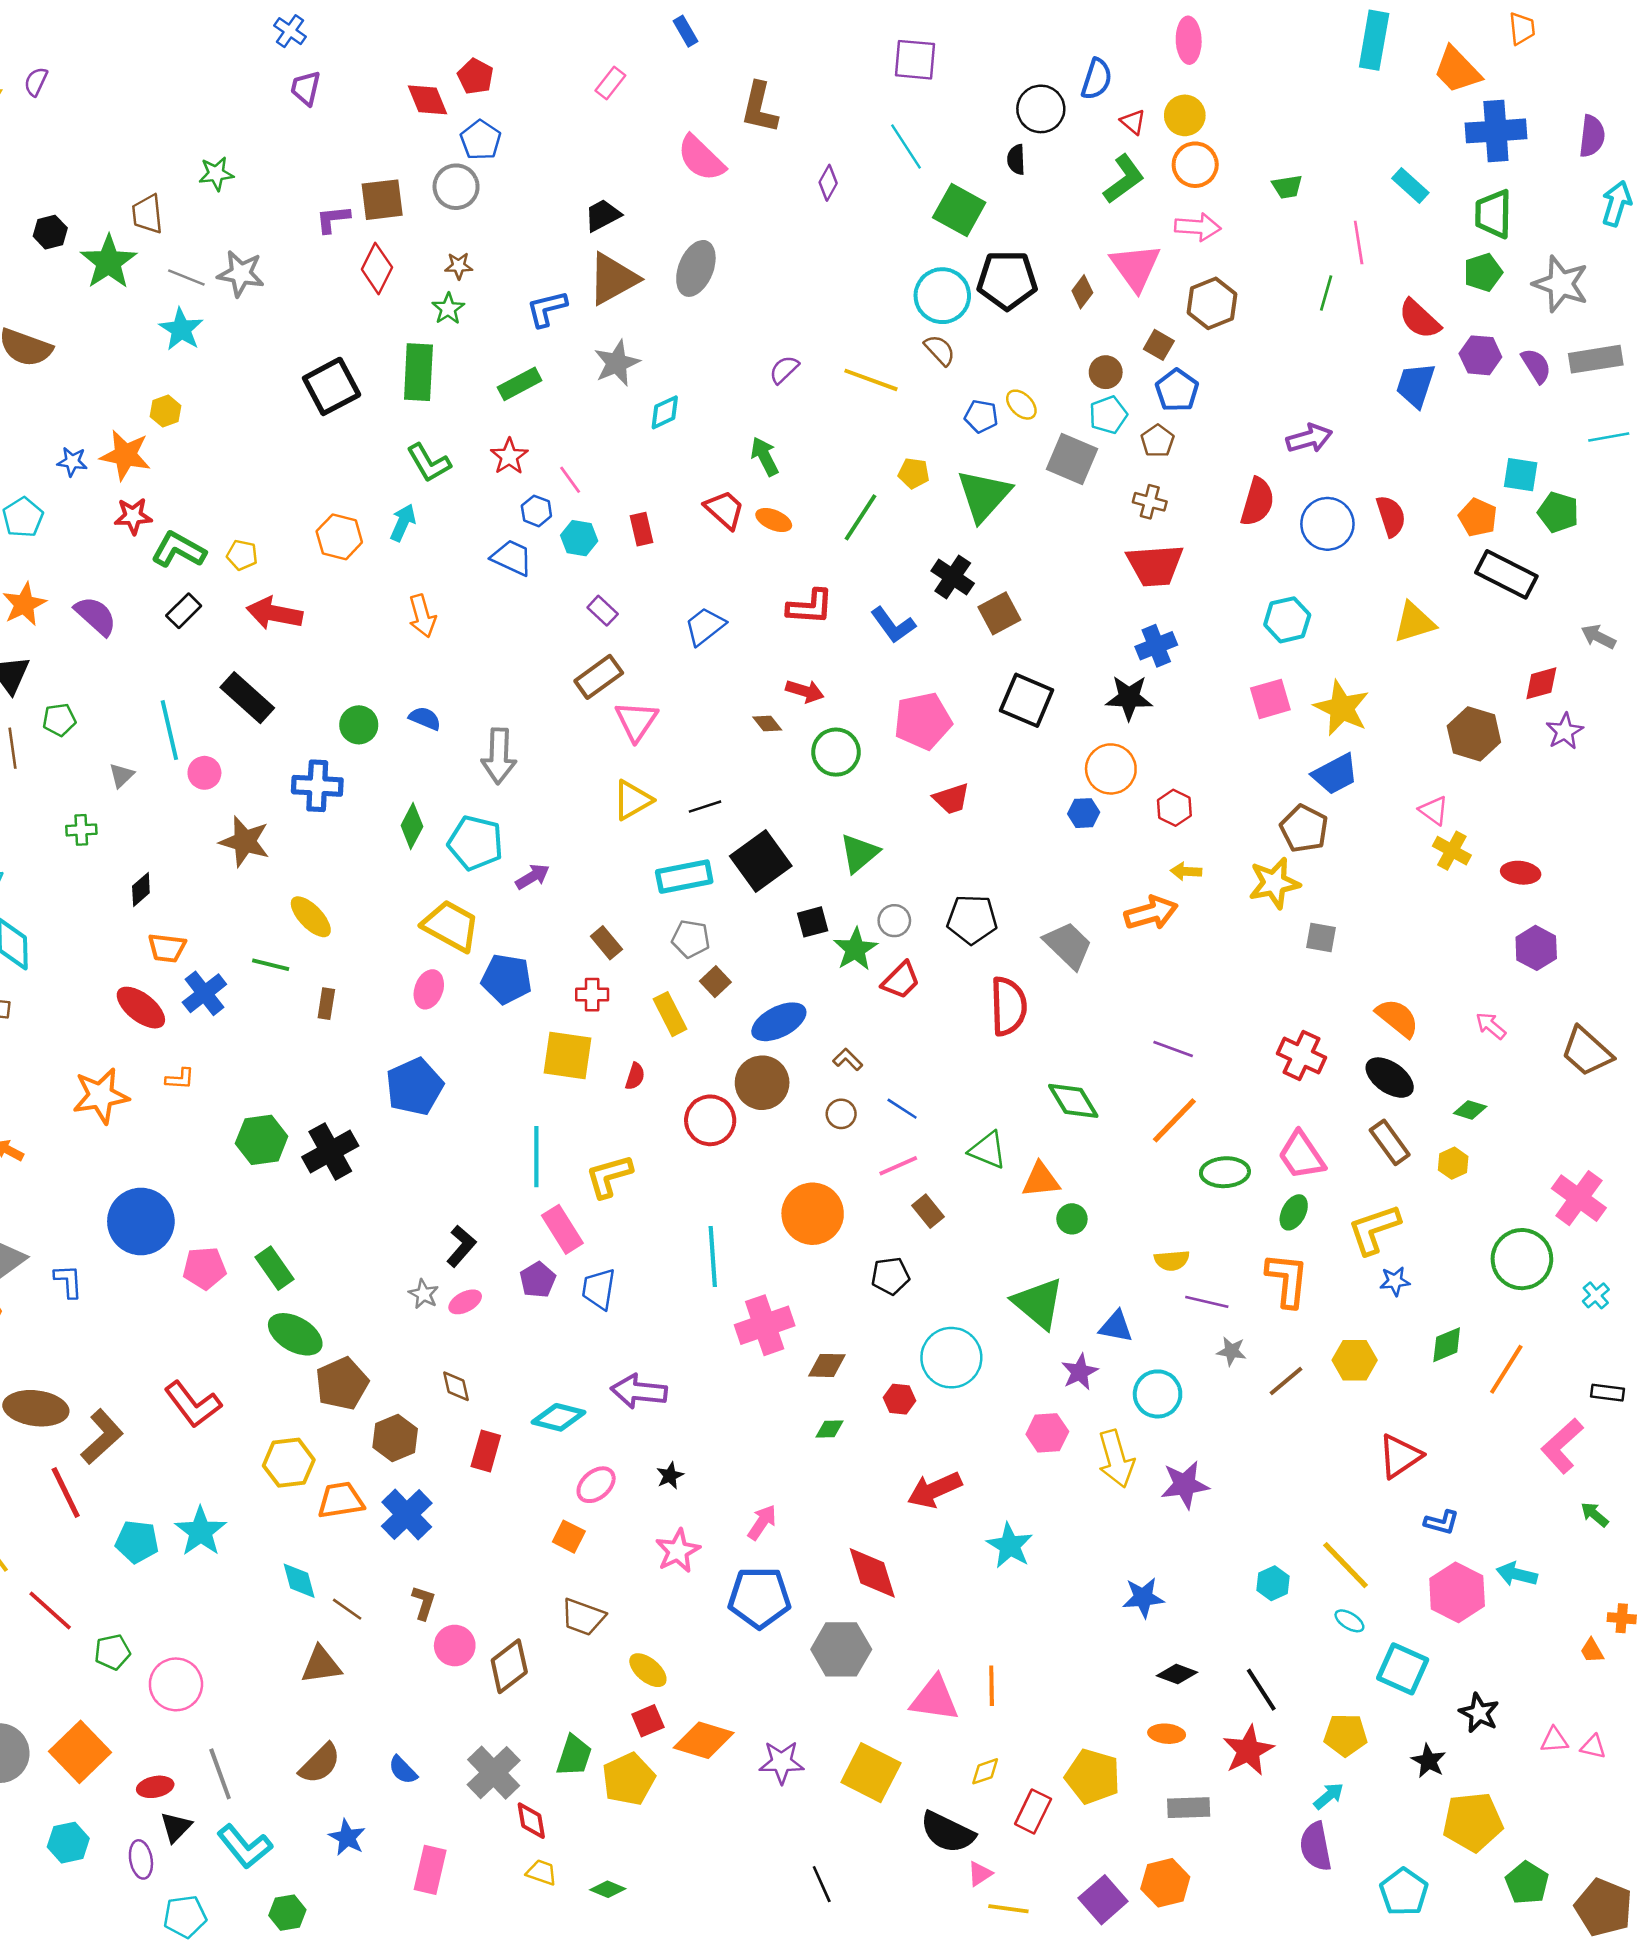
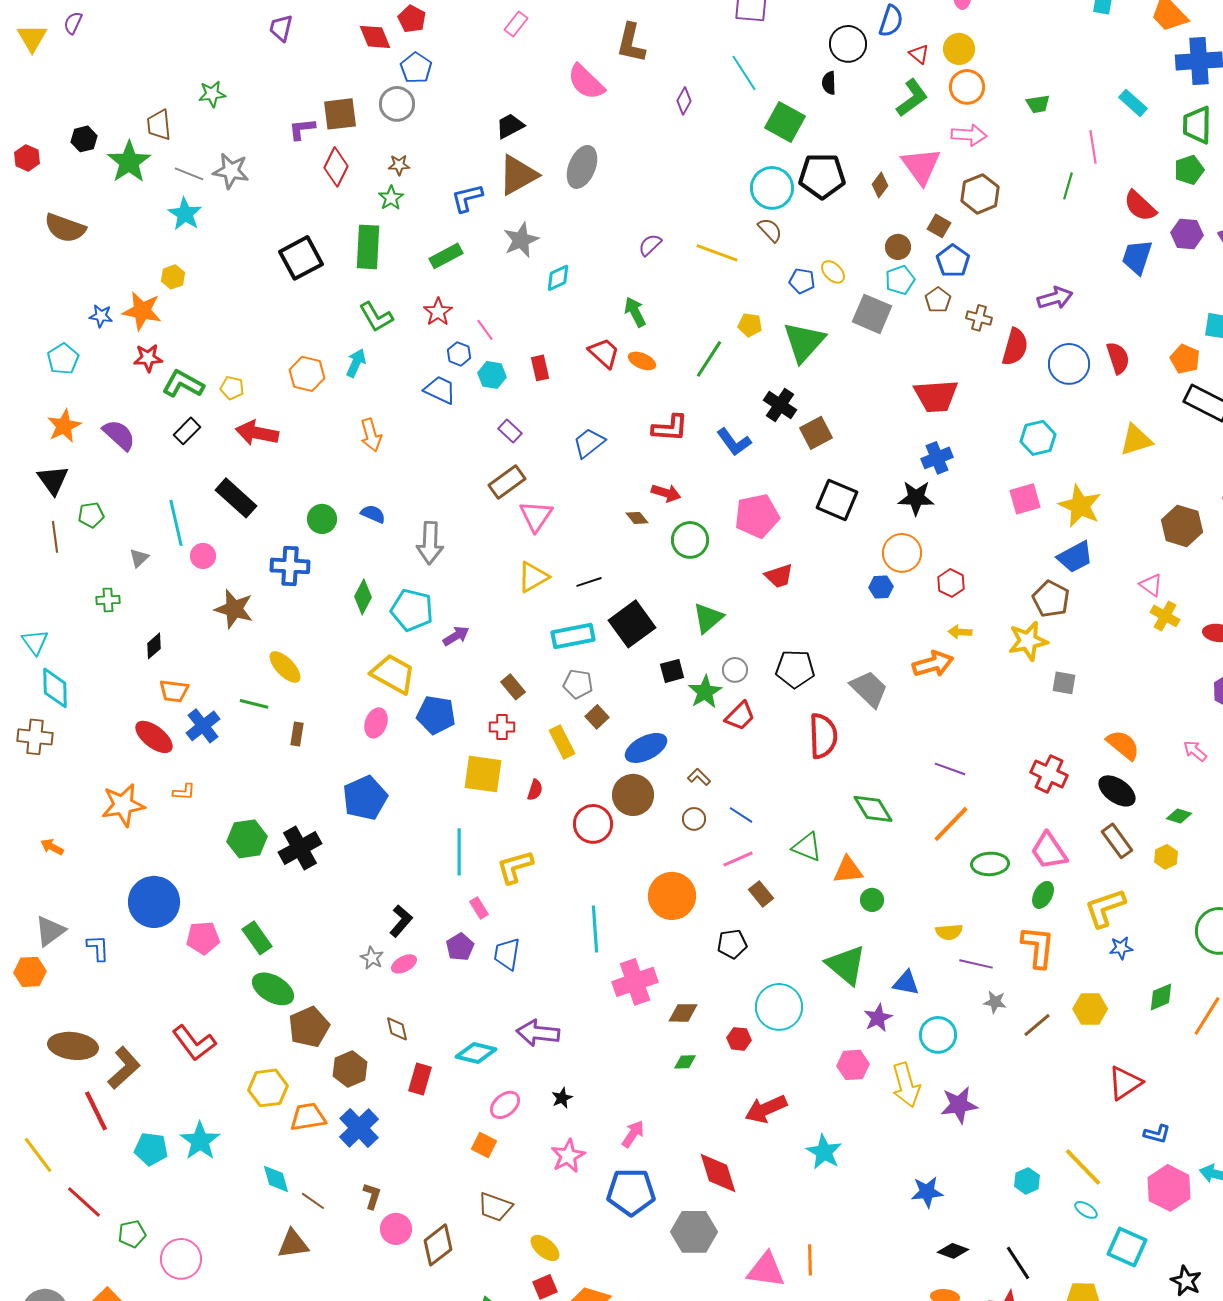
brown cross: (1150, 502) -> (979, 318), moved
pink rectangle: (562, 1229) -> (479, 908), size x0.6

